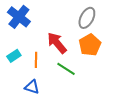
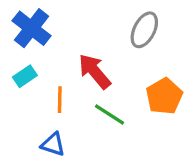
orange pentagon: (90, 45) -> (164, 96), moved
cyan rectangle: (14, 56) -> (25, 76), moved

